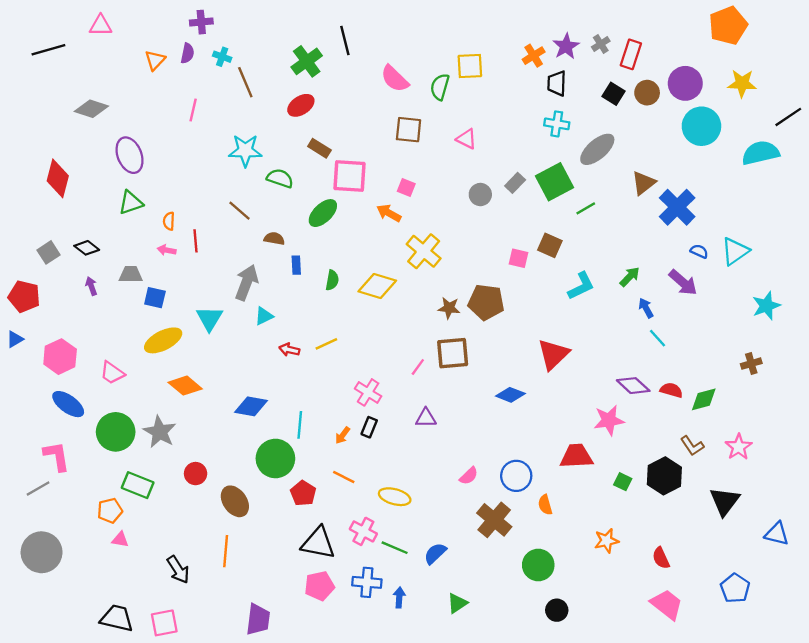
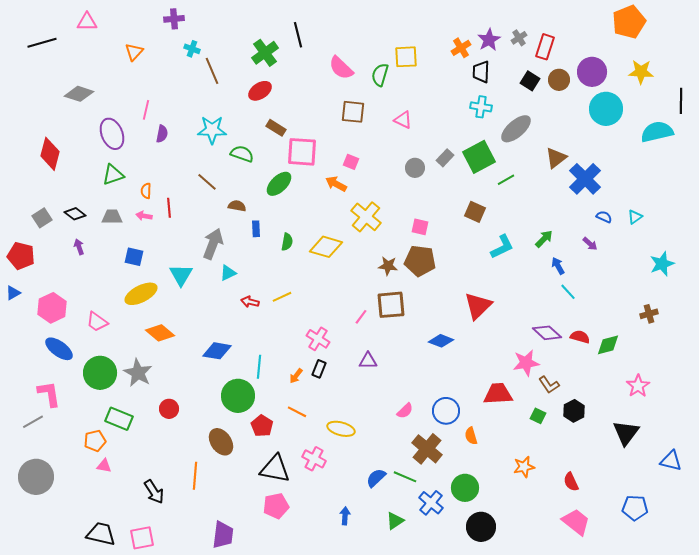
purple semicircle: (187, 53) -> (162, 134), moved
pink line: (193, 110) -> (146, 110), moved
black line: (788, 117) -> (681, 101), turned -55
cyan triangle: (735, 251) -> (635, 217), size x0.6
pink square: (519, 258) -> (420, 227), moved
gray trapezoid: (131, 274) -> (112, 217), moved
purple arrow: (683, 283) -> (590, 244), size x0.6
brown L-shape: (692, 446) -> (549, 385), moved
black hexagon: (664, 476) -> (574, 411), size x0.7
brown ellipse: (235, 501) -> (221, 442), moved
green line: (395, 548) -> (405, 477), moved
blue cross: (367, 582) -> (431, 503), moved, turned 35
blue pentagon: (735, 588) -> (635, 508), turned -30
black circle: (557, 610) -> (481, 527), size x1.5

